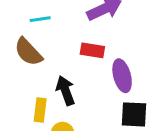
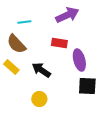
black arrow: (66, 91) -> (41, 70), turned -36
yellow rectangle: (40, 110) -> (11, 67), moved, turned -56

